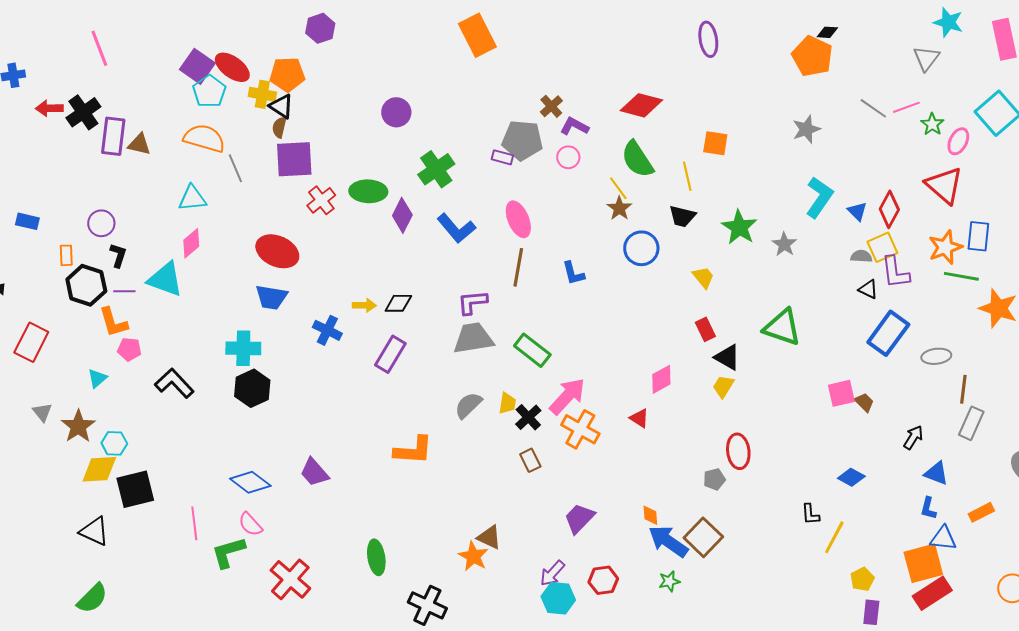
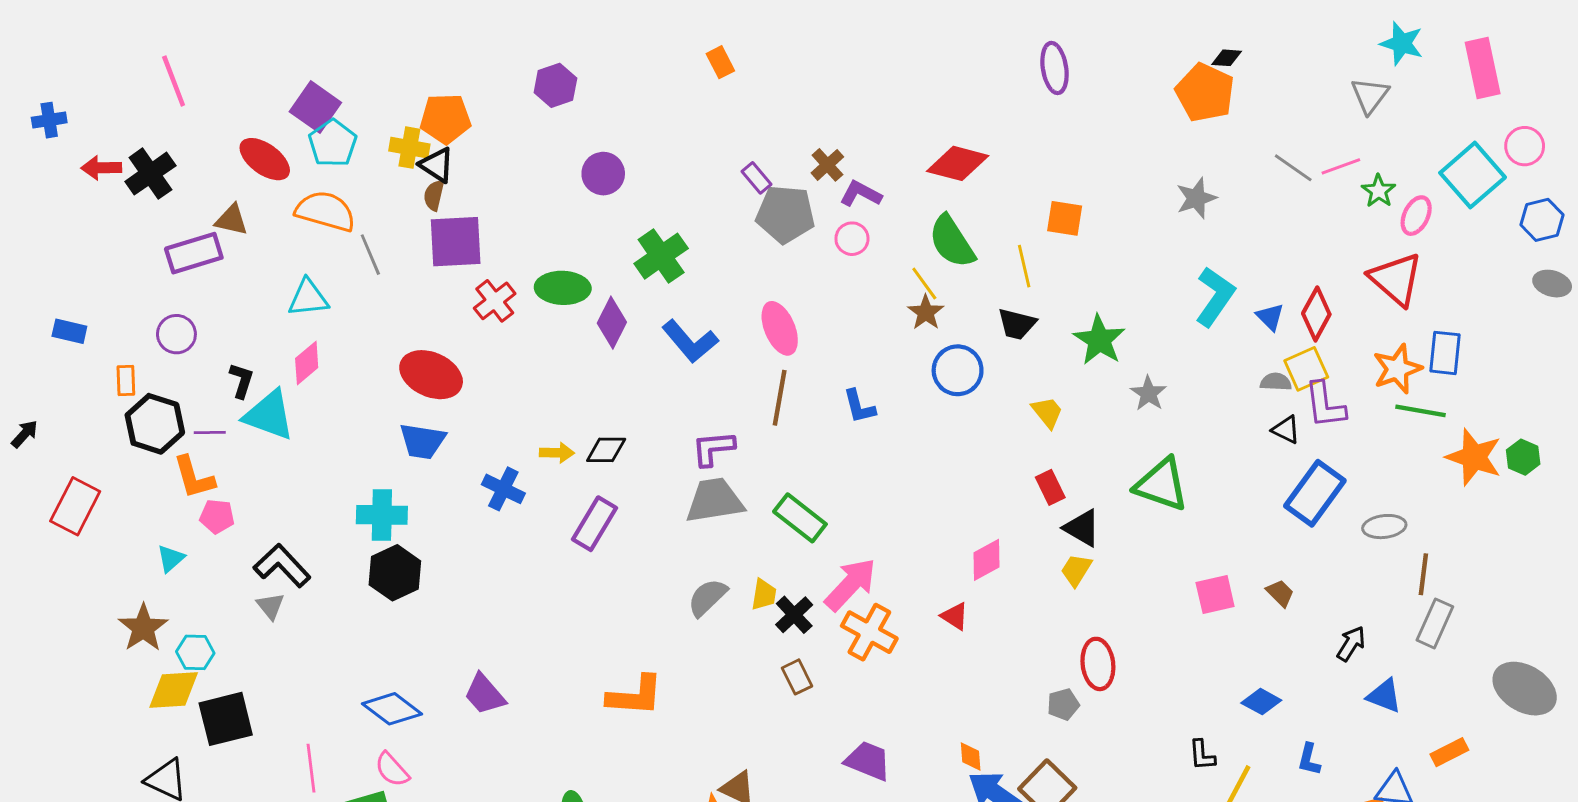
purple hexagon: (320, 28) -> (555, 85), moved
orange rectangle: (477, 35) -> (720, 62), size x0.5
red ellipse: (232, 67) -> (265, 159), moved
purple rectangle: (113, 136) -> (194, 253), moved, turned 66
purple rectangle: (502, 157) -> (757, 178), moved, turned 35
gray star: (784, 244) -> (1149, 393), moved
black L-shape: (118, 255) -> (242, 380), moved
pink square: (841, 393) -> (1215, 595), moved
gray triangle: (42, 412) -> (271, 606), moved
orange L-shape: (413, 450) -> (635, 696), moved
blue L-shape: (928, 508) -> (1309, 759), moved
purple trapezoid: (579, 518) -> (868, 761), turned 68

